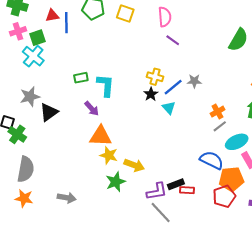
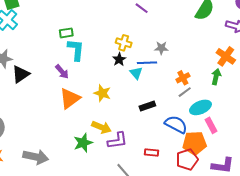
green rectangle: (81, 78) -> (66, 33), moved
blue line: (173, 87) -> (147, 63), moved, turned 36
orange triangle: (101, 136) -> (70, 98), turned -40
yellow star: (109, 155) -> (102, 93), moved
black rectangle: (176, 184) -> (147, 106), moved
purple L-shape: (157, 191) -> (117, 141), moved
gray arrow: (67, 198) -> (36, 157), size x1.4

